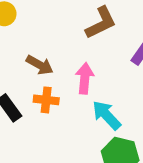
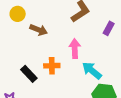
brown arrow: (40, 65) -> (39, 30), moved

